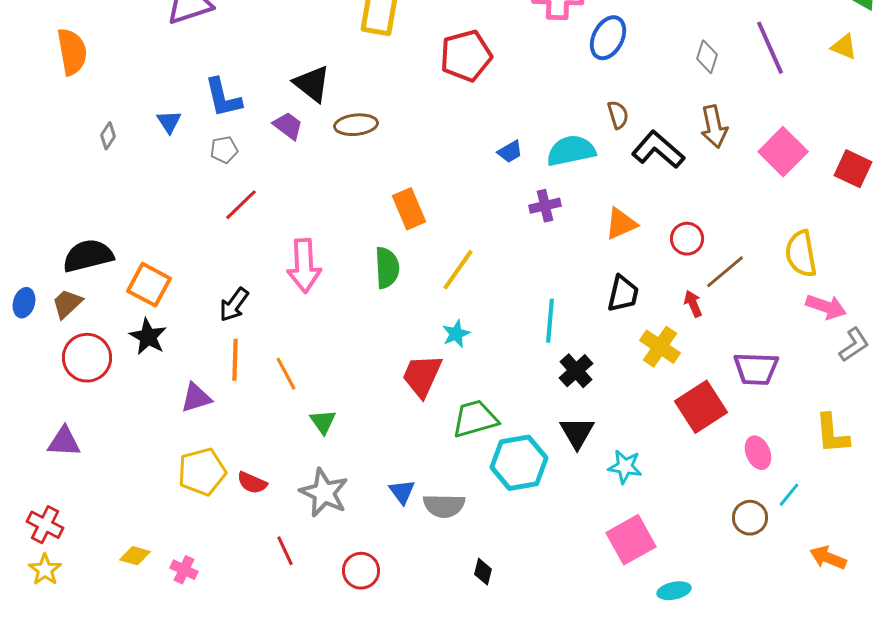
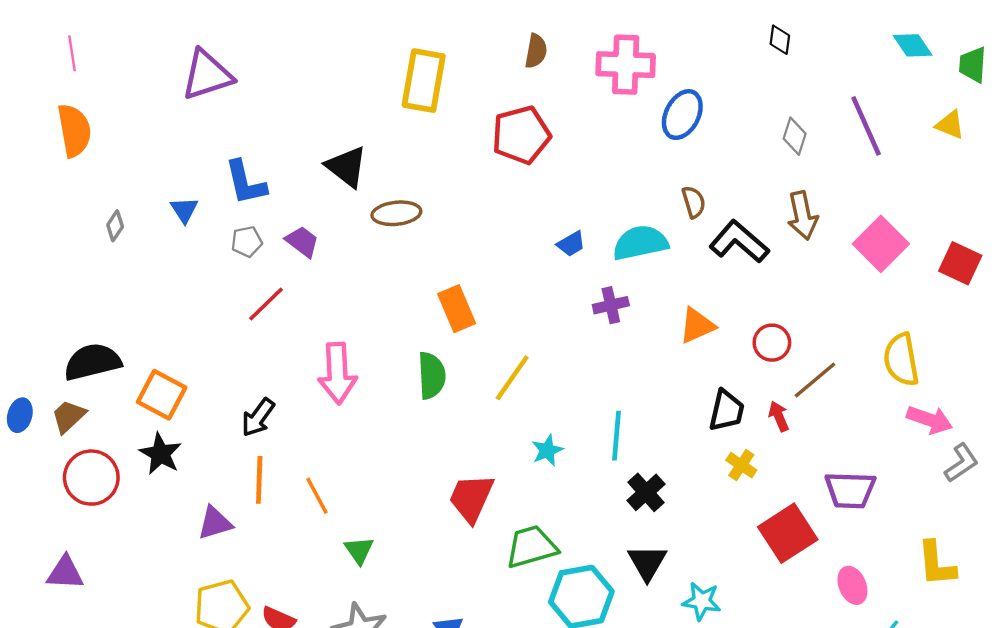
purple trapezoid: (288, 126) -> (302, 242), moved
black trapezoid: (623, 294) -> (727, 411), moved
cyan star: (456, 334) -> (547, 450), moved
yellow cross: (660, 347) -> (741, 465), size x0.7

